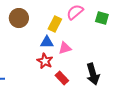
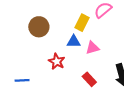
brown circle: (19, 18) -> (39, 27), moved
red star: (45, 61) -> (57, 61), moved

